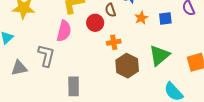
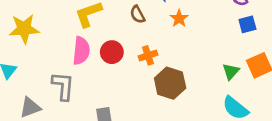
blue square: (165, 18) -> (247, 24), moved
red circle: (95, 23) -> (112, 52), moved
green triangle: (159, 55) -> (231, 72), moved, size x0.6

